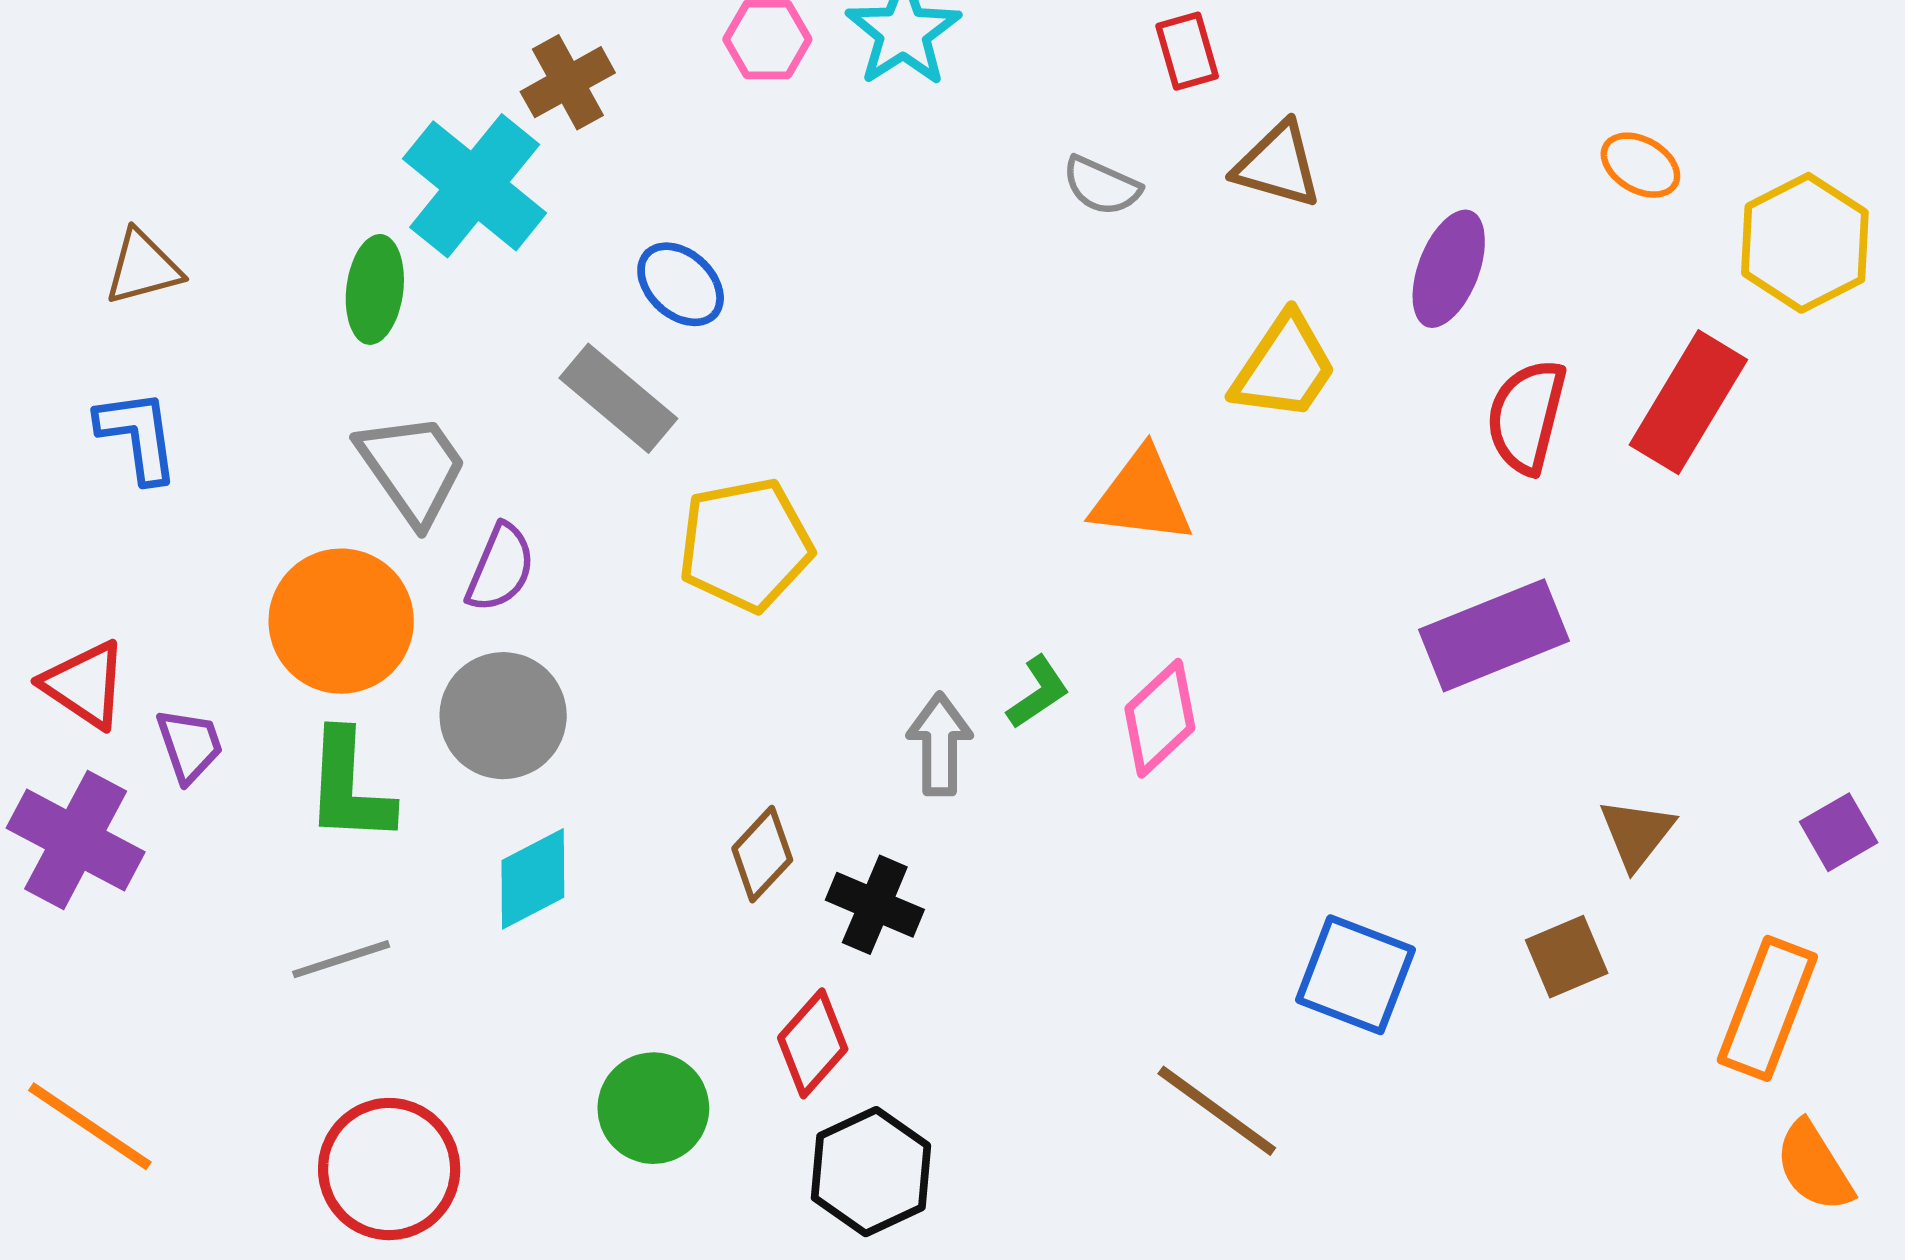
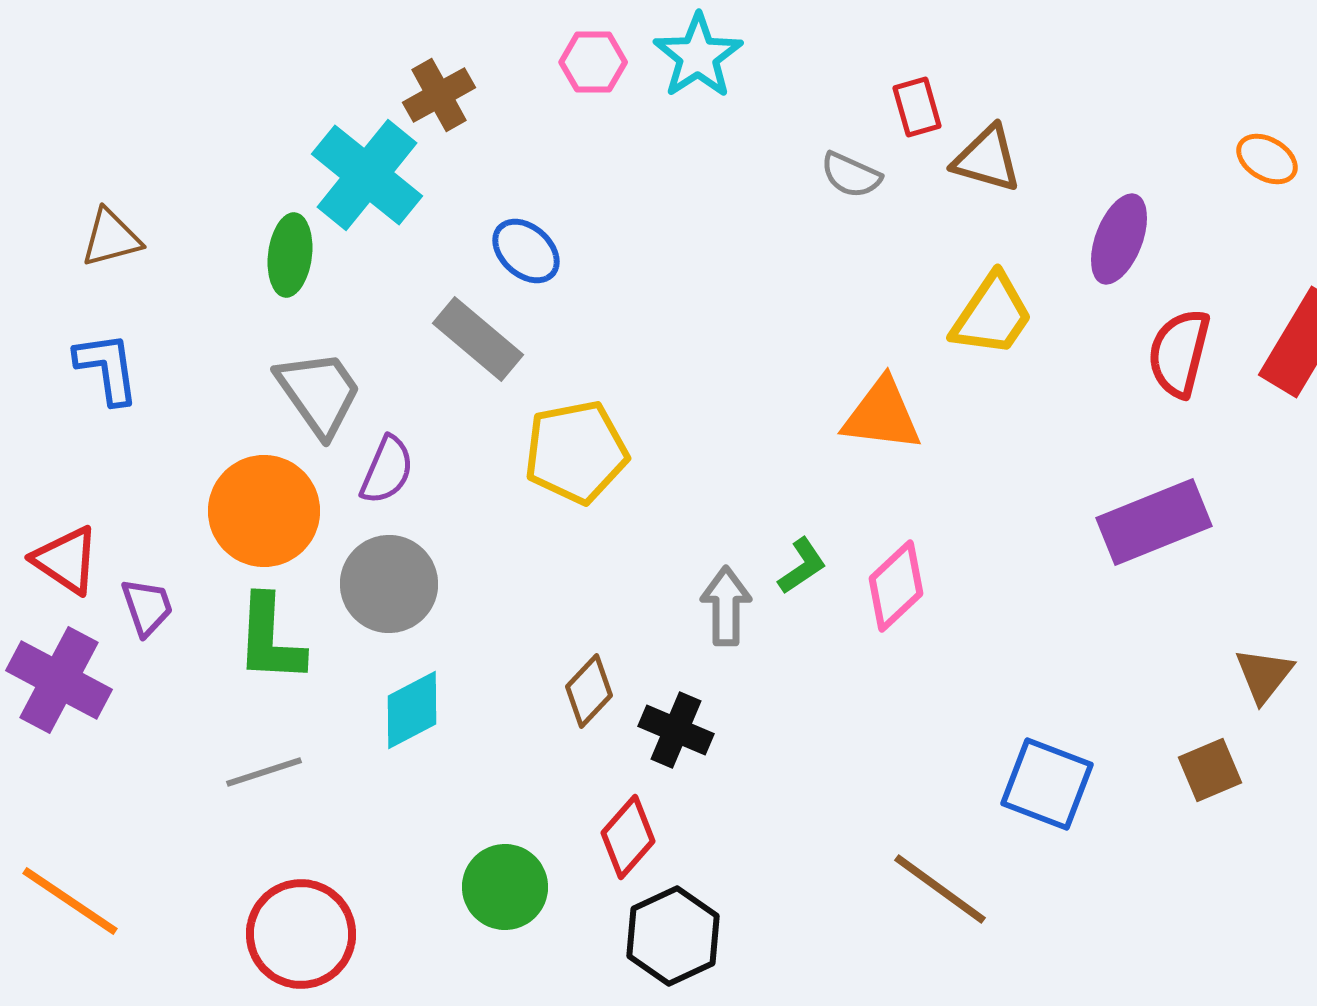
red rectangle: (1187, 51) -> (917, 107), moved

